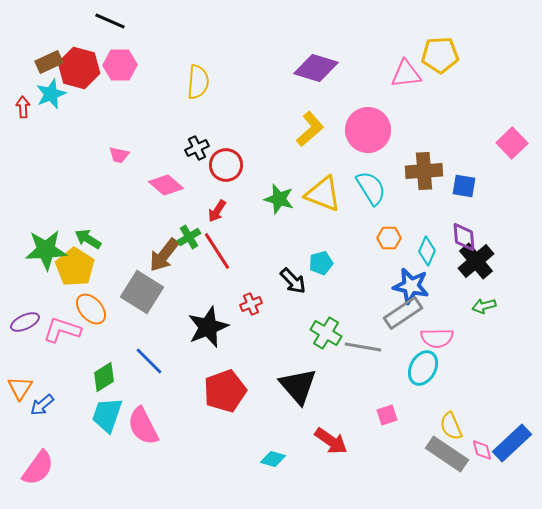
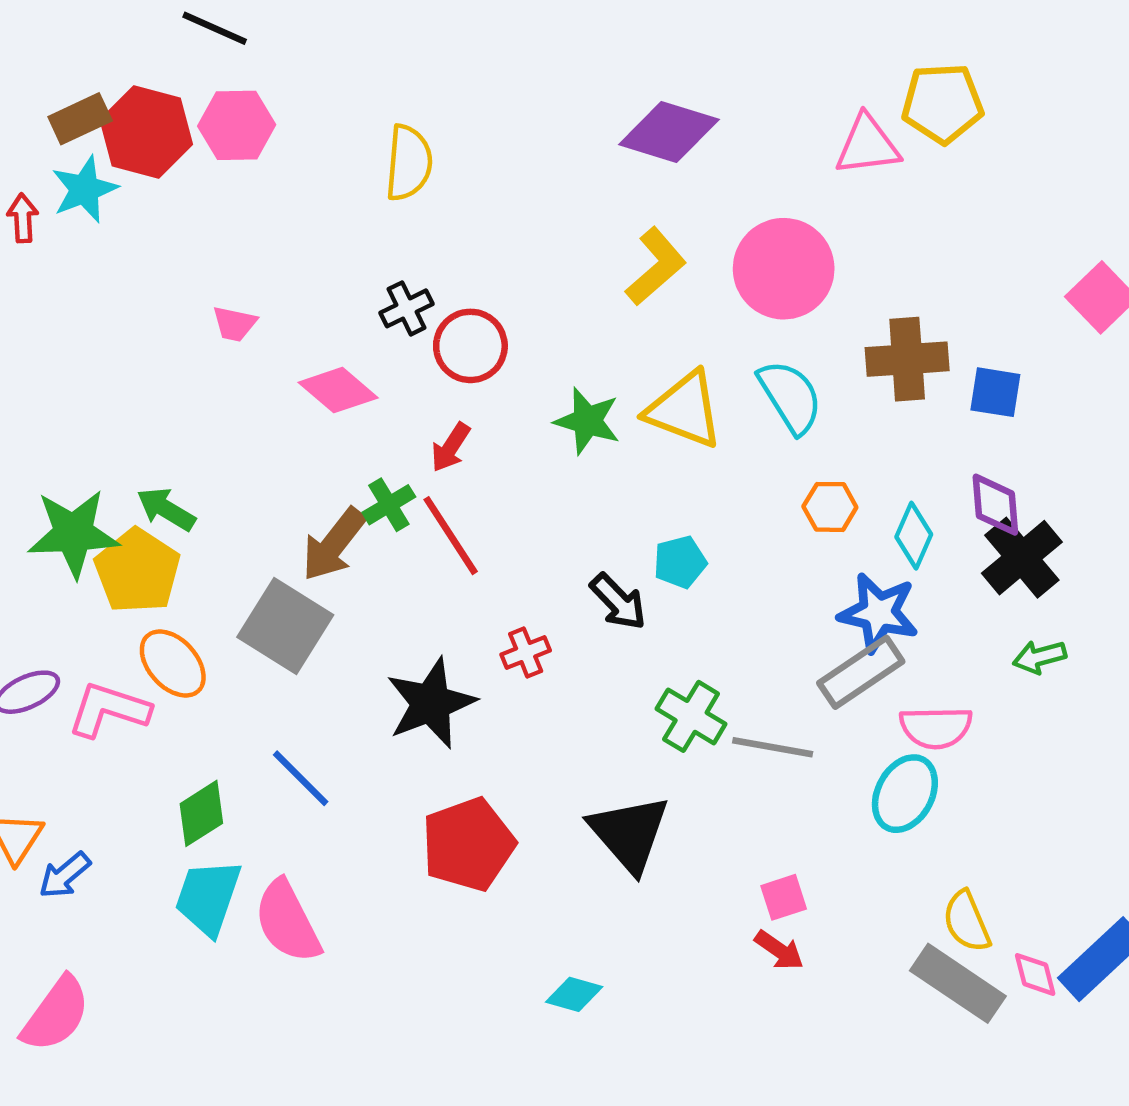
pink square: (387, 415) -> (784, 897), moved
red arrow: (331, 441) -> (779, 950), moved, size x0.7

